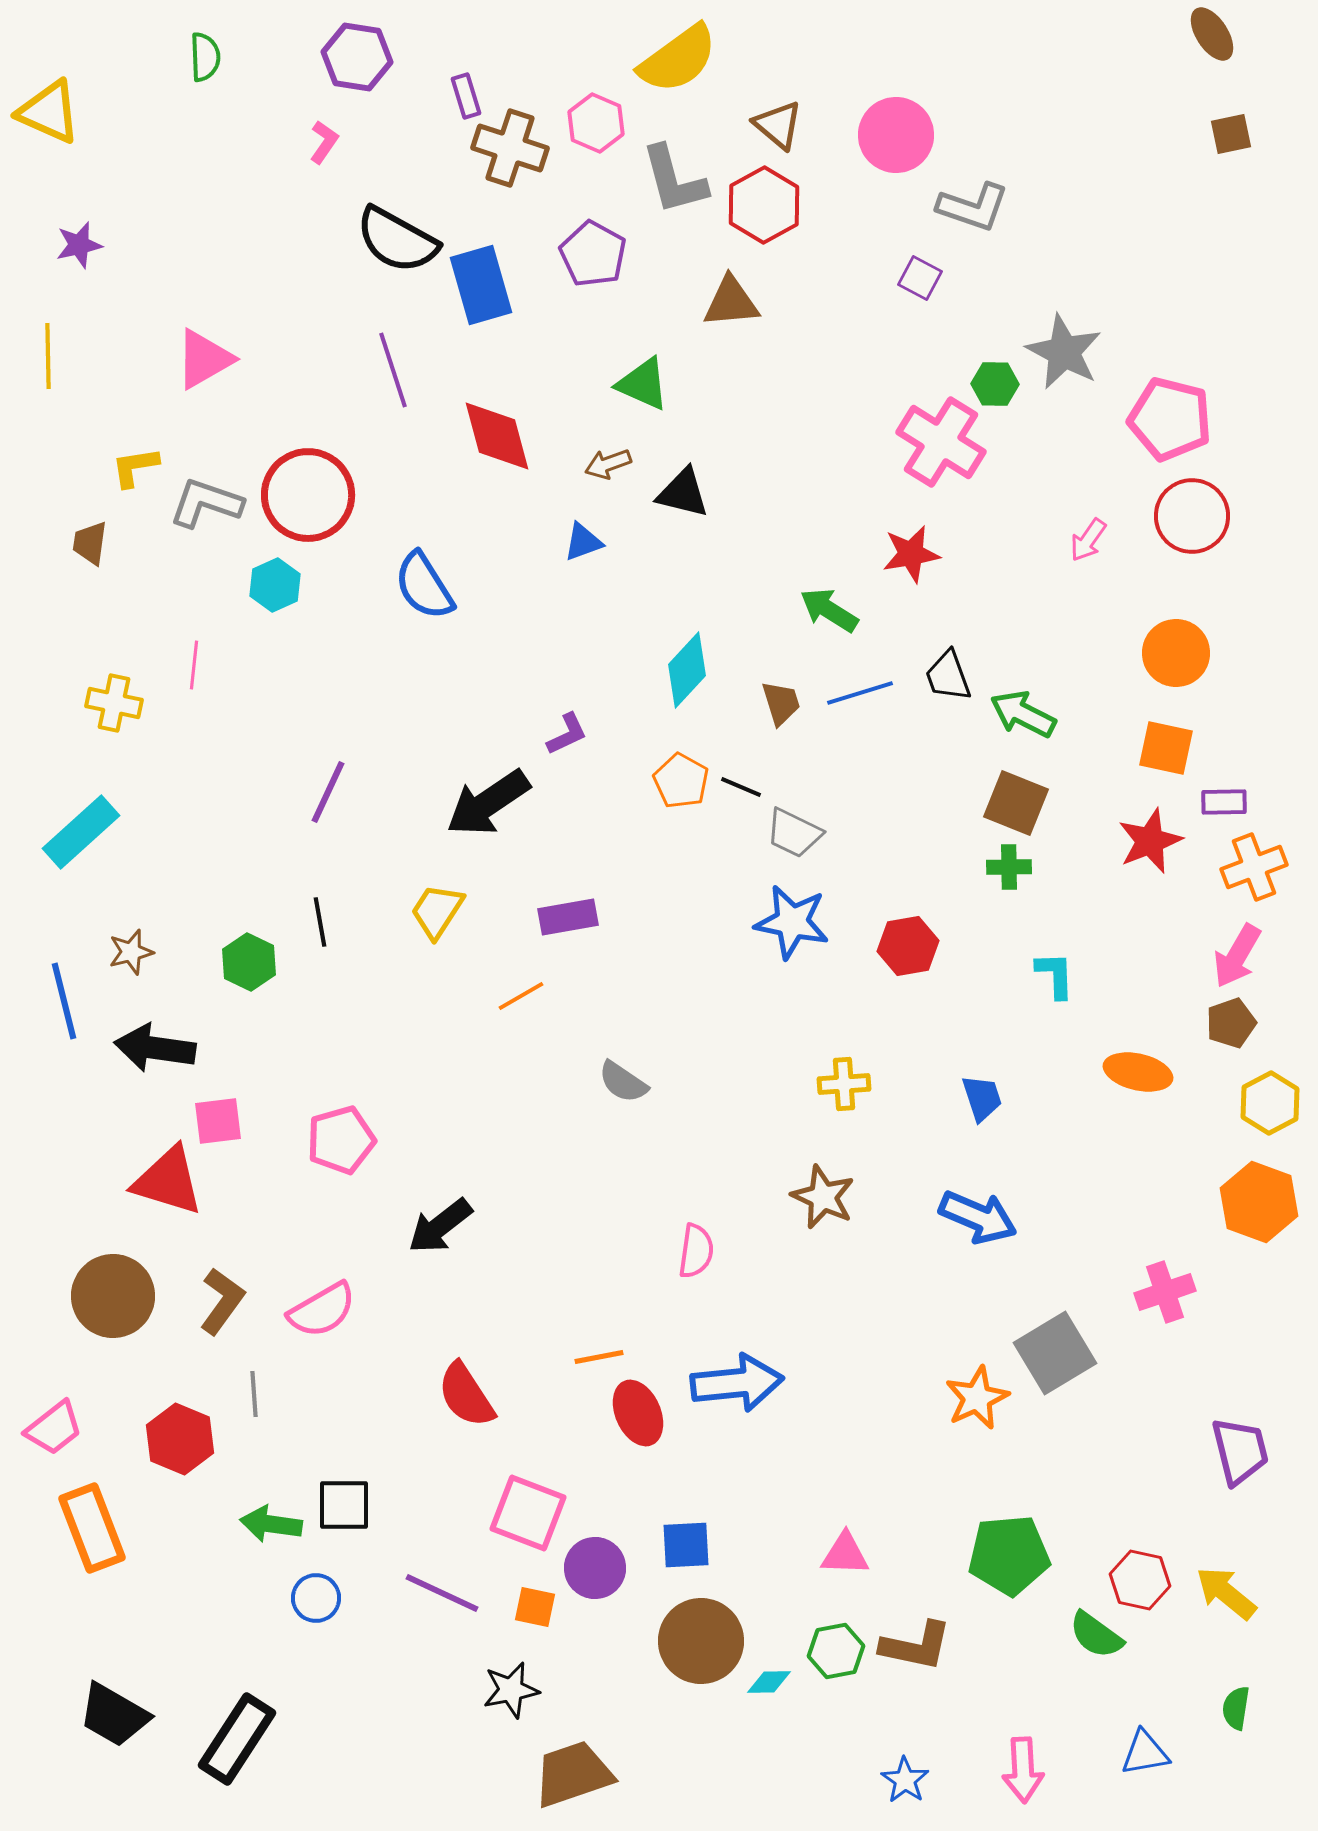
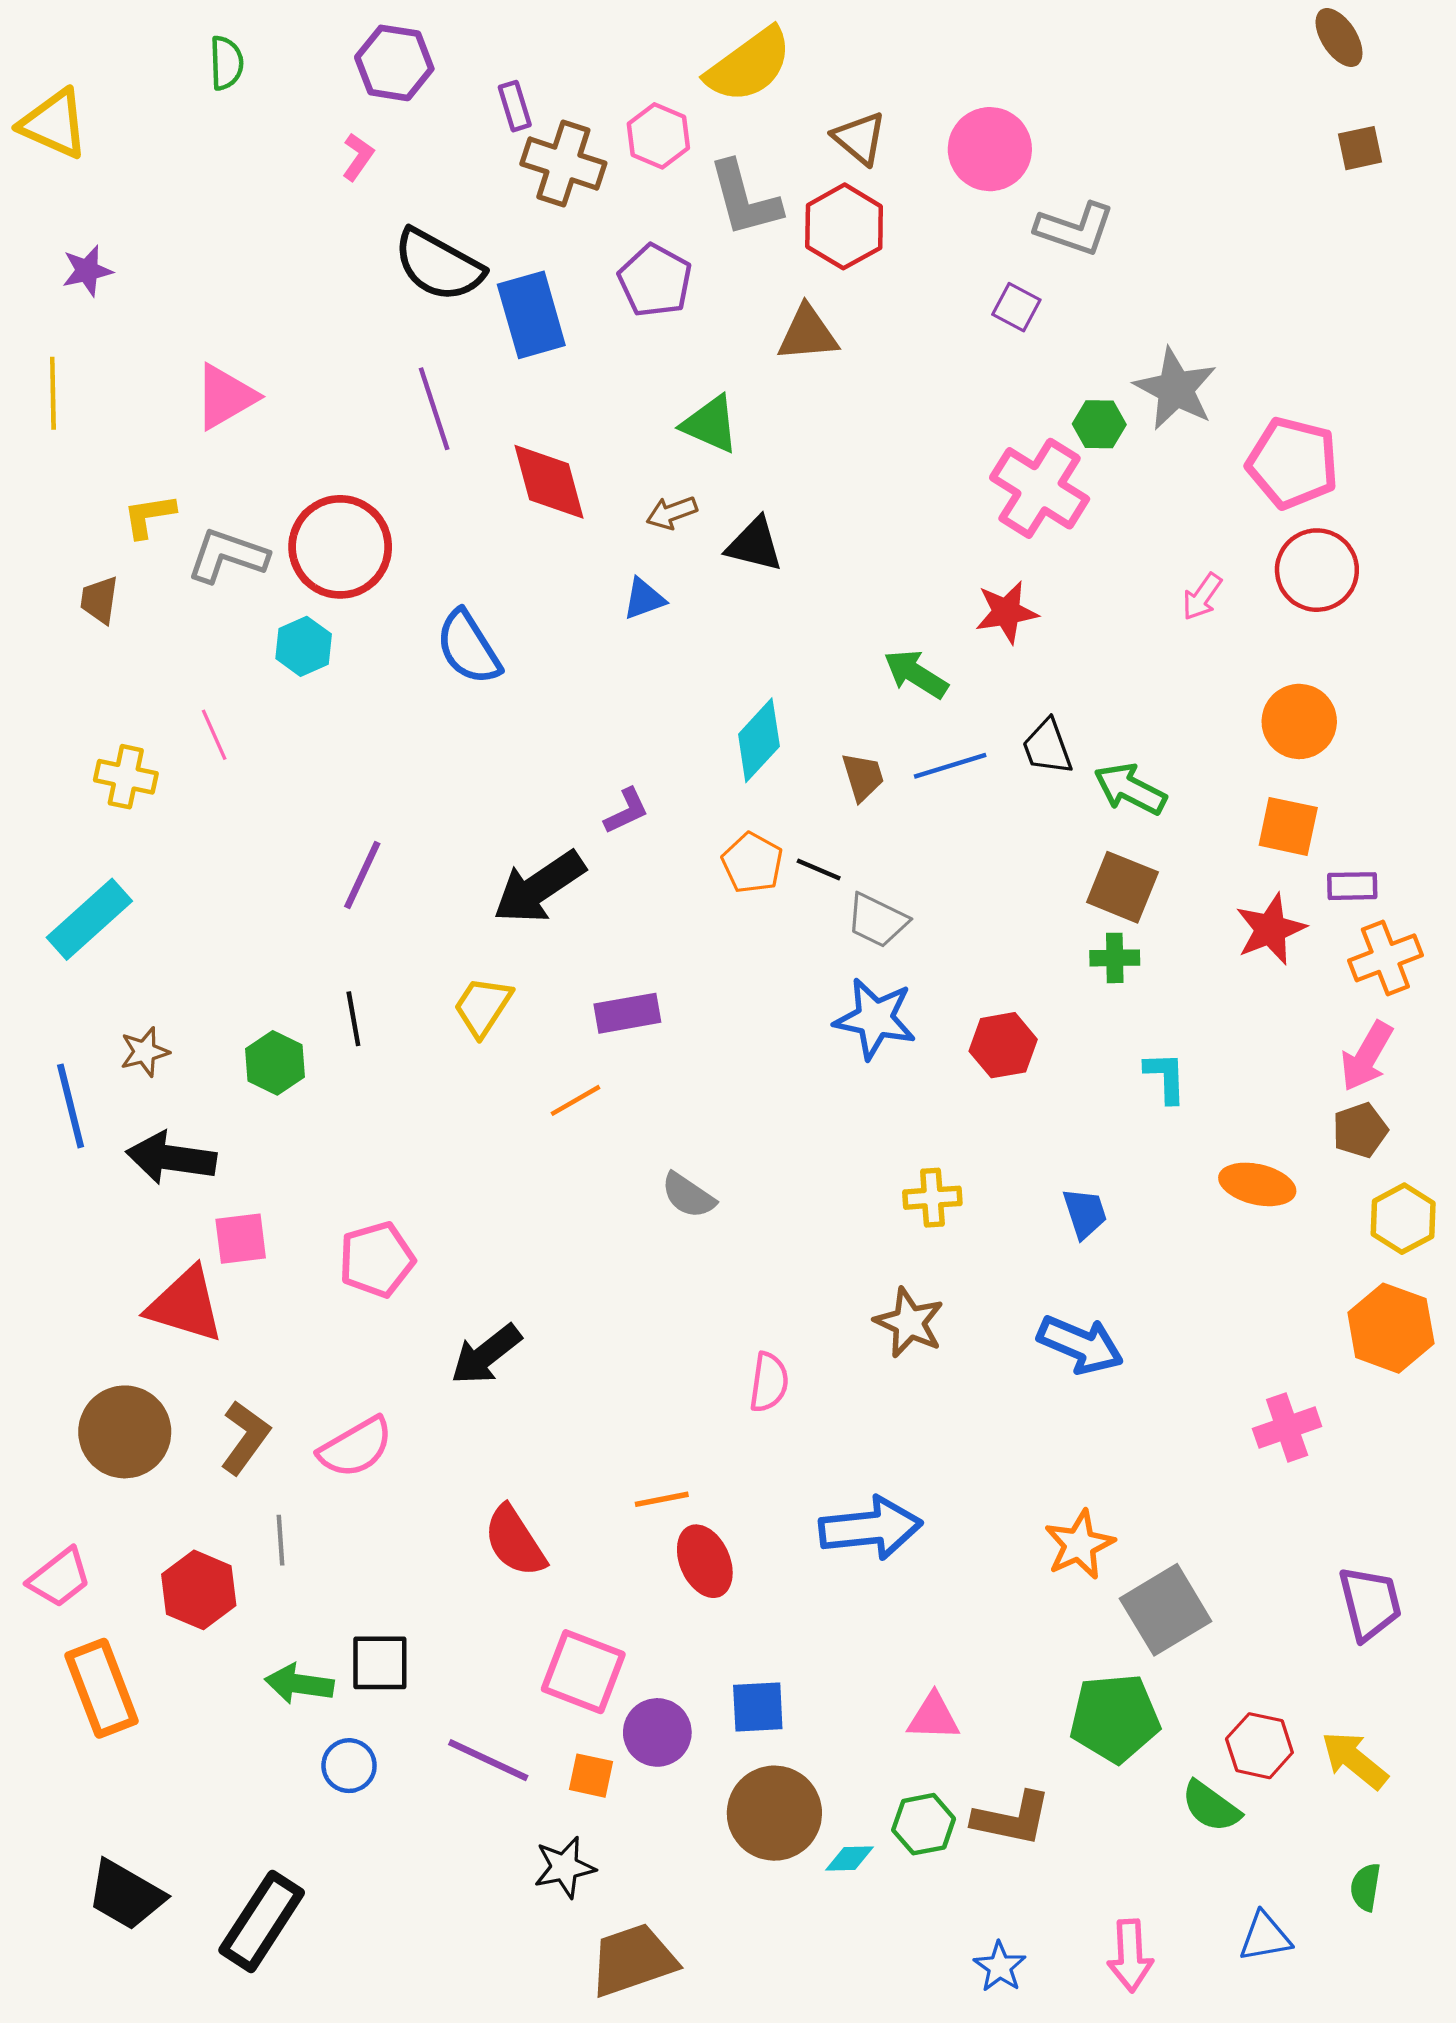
pink line: (194, 665) -> (214, 735), turned -30
gray square: (1055, 1353) -> (1166, 1610), moved
blue arrow: (737, 1383) -> (871, 1528), moved

